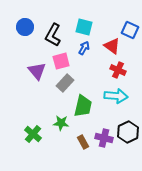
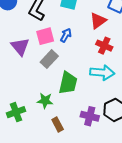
red triangle: (112, 46) -> (98, 21), turned 48
blue arrow: (84, 48) -> (66, 35), moved
green cross: (33, 134) -> (16, 112), turned 30
brown rectangle: (83, 142) -> (58, 125), moved

